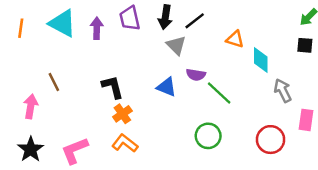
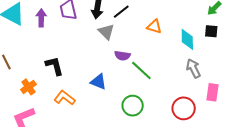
cyan diamond: (261, 60) -> (187, 39), moved
blue triangle: (166, 87) -> (98, 82), moved
orange cross: (122, 114) -> (28, 87), moved
orange L-shape: (125, 143) -> (65, 98), moved

